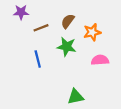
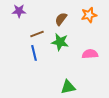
brown line: (41, 28) -> (37, 34), moved
orange star: (92, 32) -> (89, 15), moved

